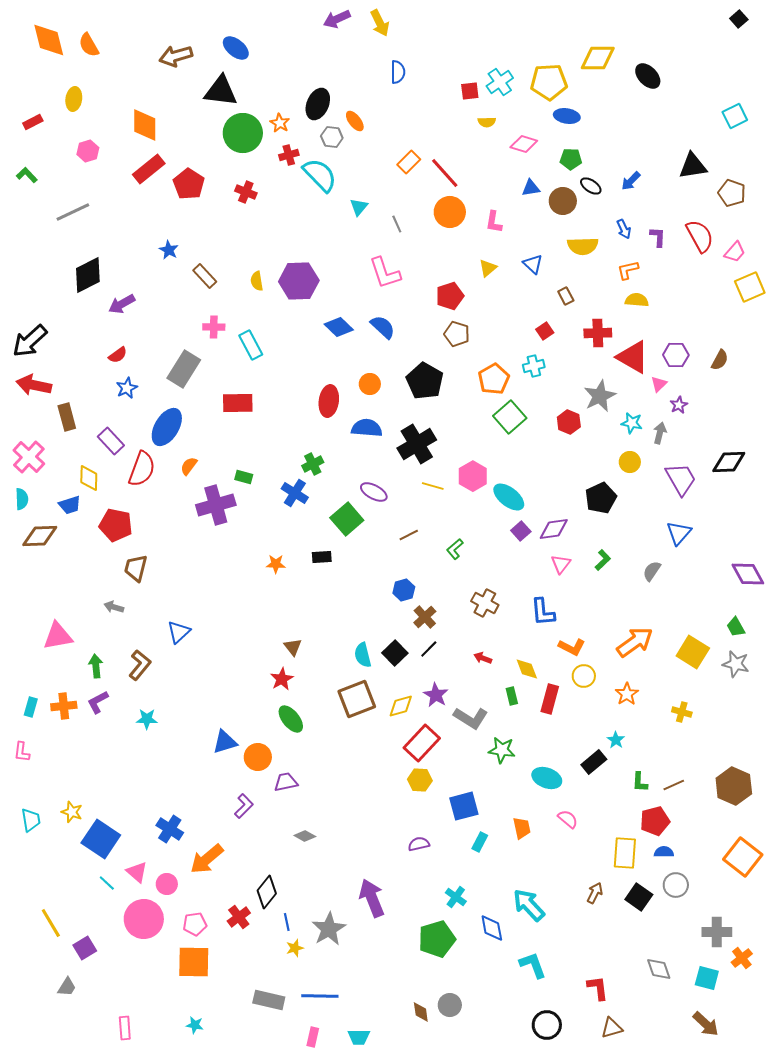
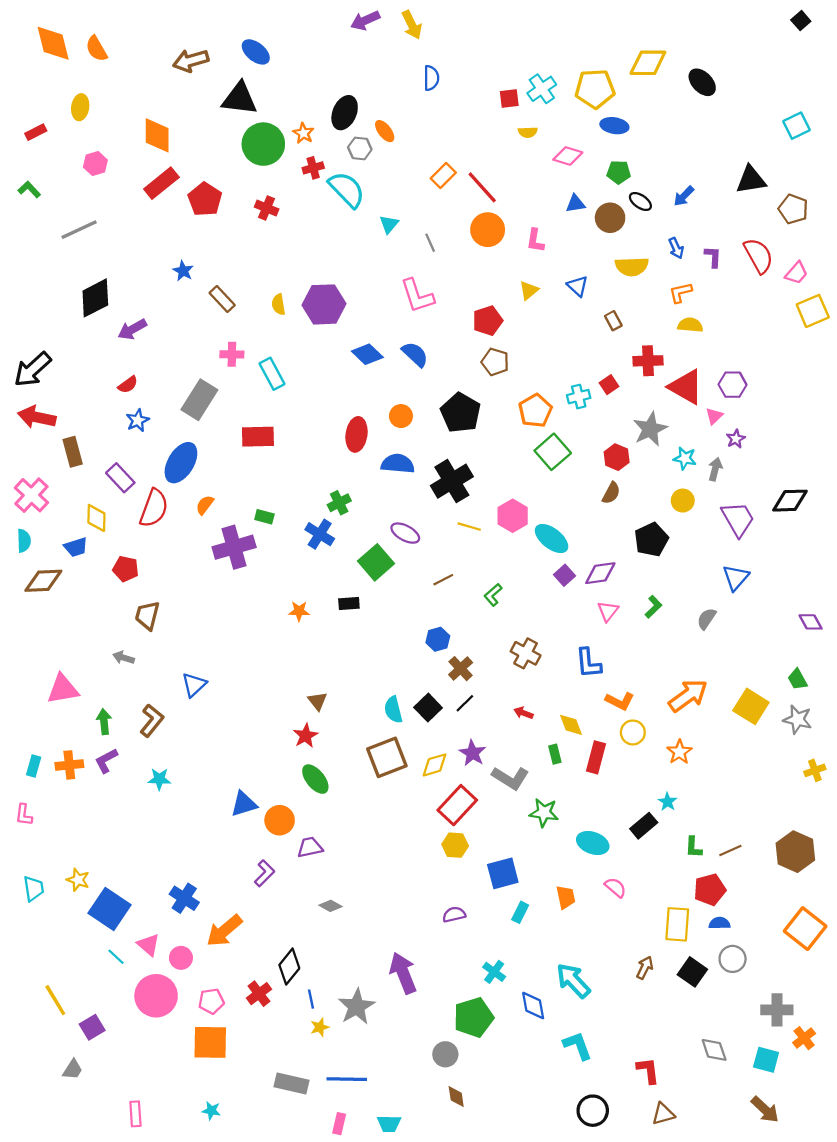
red square: (545, 331) -> (609, 385), moved
brown semicircle: (720, 360) -> (611, 493), moved
red pentagon: (116, 525) -> (126, 569), size x0.7
purple diamond: (748, 574) -> (811, 622), size x0.7
yellow cross: (682, 712) -> (815, 770), moved, turned -36
gray circle: (450, 1005) -> (445, 1054), moved

